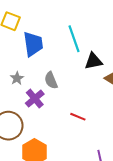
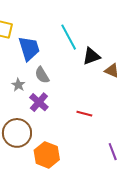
gray semicircle: (51, 80) -> (42, 75), moved

